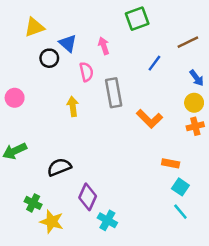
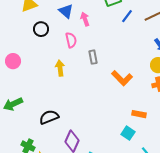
blue triangle: (68, 43) -> (66, 11), moved
blue line: (154, 63) -> (127, 16), moved
gray rectangle: (114, 93) -> (93, 57), size x0.6
cyan square: (180, 187) -> (128, 133), moved

